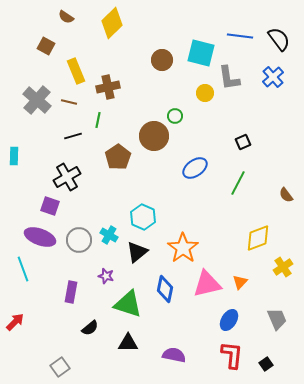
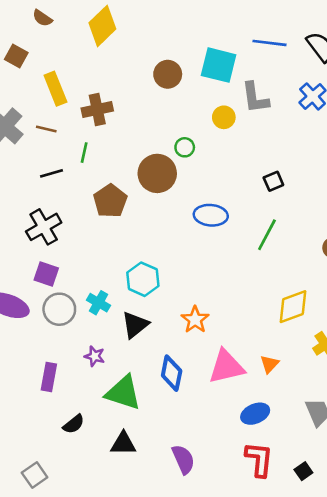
blue ellipse: (195, 168) -> (211, 215), turned 40
purple square: (50, 206) -> (46, 274), moved
orange star: (183, 248) -> (195, 320), size x0.7
blue ellipse: (229, 320) -> (255, 414), turned 35
purple semicircle: (174, 355) -> (183, 459), turned 55

